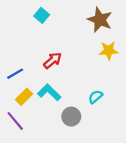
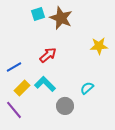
cyan square: (42, 15) -> (38, 14), turned 32
brown star: (100, 20) -> (61, 18), moved

